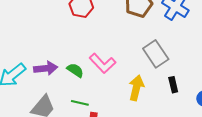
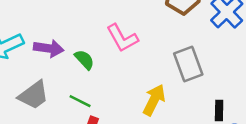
pink L-shape: (103, 63) -> (122, 38), moved
black rectangle: (173, 85) -> (219, 110), moved

